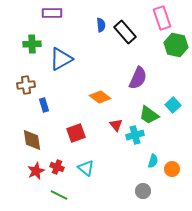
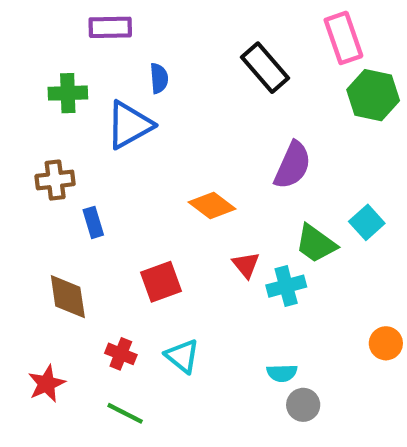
blue semicircle: (101, 25) -> (159, 78), moved
cyan semicircle: (153, 161) -> (282, 373), moved, turned 72
orange circle: (172, 169) -> (386, 343), moved
red star: (36, 171) -> (47, 384), moved

